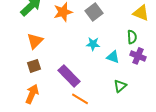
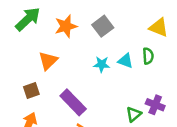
orange triangle: (35, 41) -> (48, 61), moved
purple cross: (138, 56) -> (155, 105), moved
cyan triangle: (113, 57) -> (125, 61), moved

